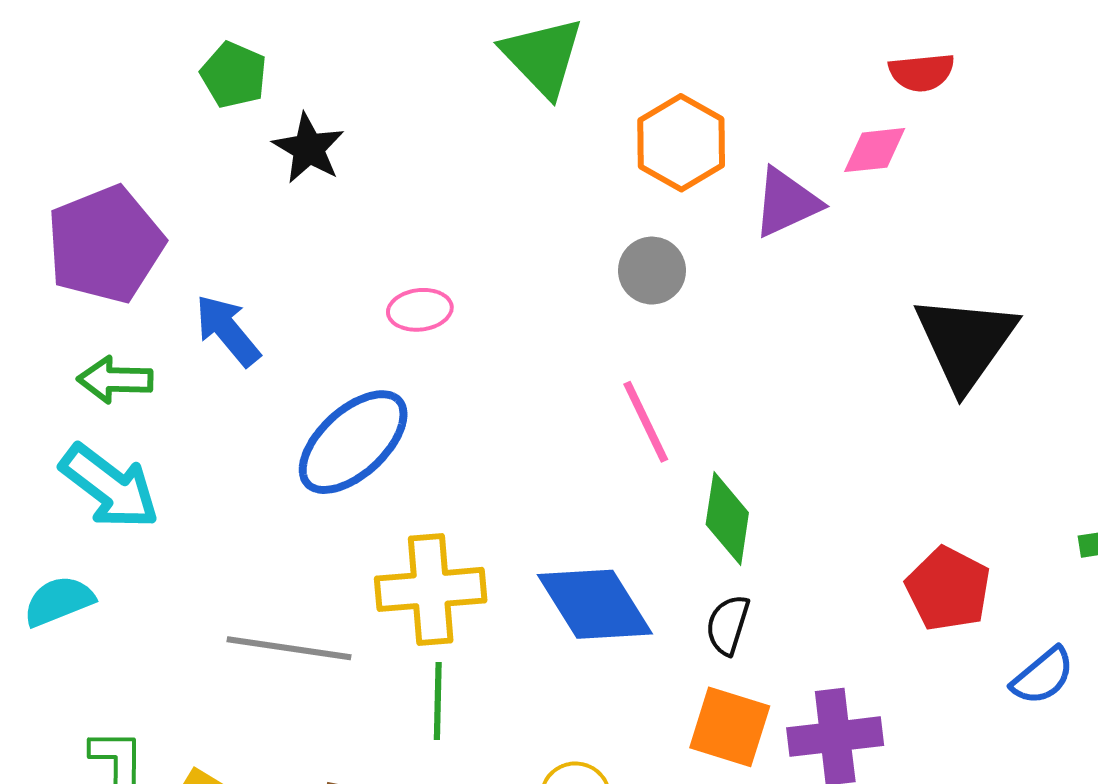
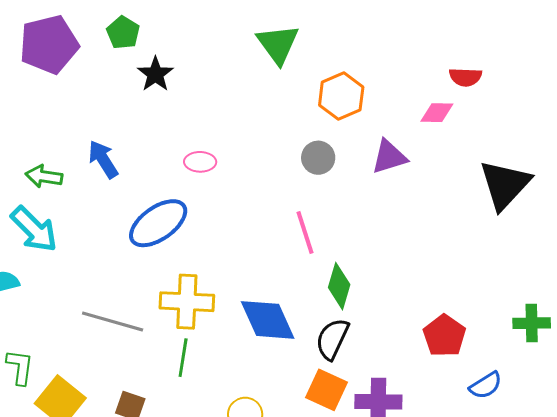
purple triangle: (786, 203) -> (389, 157), moved
purple pentagon: (105, 244) -> (49, 44), moved
black triangle: (965, 342) -> (505, 185), moved
black semicircle: (728, 625) -> (332, 339), size x1.4

